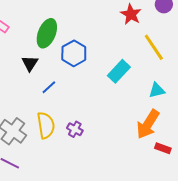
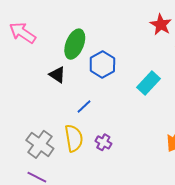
black triangle: (30, 63) -> (57, 75), turned -30
blue line: (49, 87) -> (84, 107), moved

